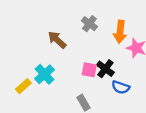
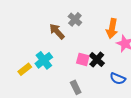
gray cross: (89, 24) -> (75, 19), moved
blue semicircle: (121, 87) -> (118, 79), moved

